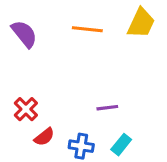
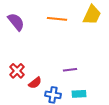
red semicircle: (44, 137) -> (35, 83), moved
cyan rectangle: (121, 145) -> (79, 94), turned 48

